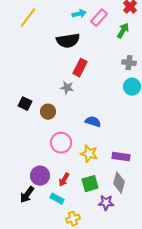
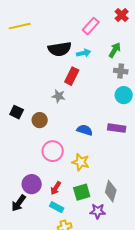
cyan arrow: (79, 14) -> (84, 53), moved
yellow line: (28, 18) -> (20, 26), turned 40
green arrow: (123, 31) -> (115, 50), moved
purple rectangle: (121, 157) -> (117, 128), moved
cyan rectangle: (57, 199) -> (57, 207), moved

